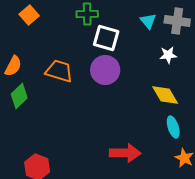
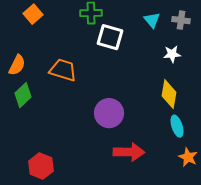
gray cross: (177, 21) -> (181, 20), size x0.7
purple circle: (105, 70) -> (109, 113), moved
yellow diamond: (165, 95) -> (169, 94), turned 40

